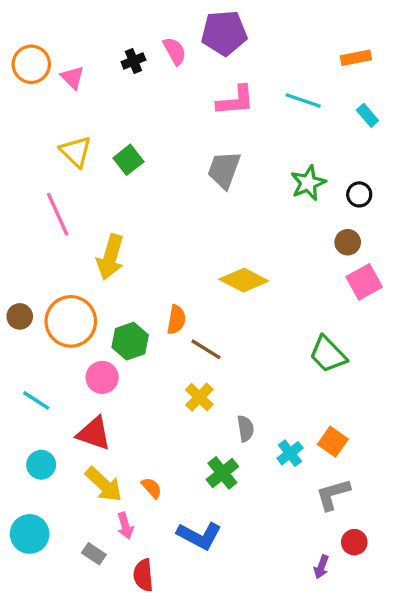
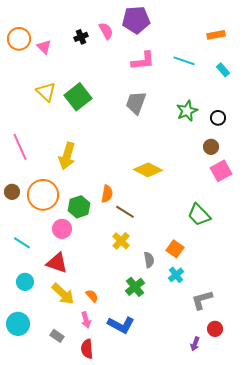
green square: (128, 160) -> (78, 97), size x1.5
pink line: (58, 214) -> (20, 147), moved
orange square: (333, 442) -> (175, 249), moved
pink arrow: (125, 526) -> (86, 320), moved

